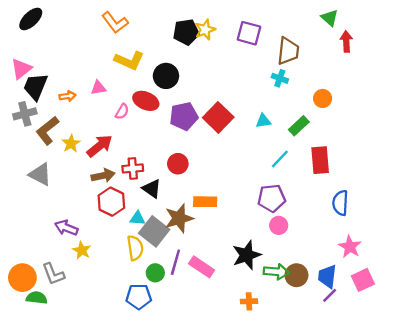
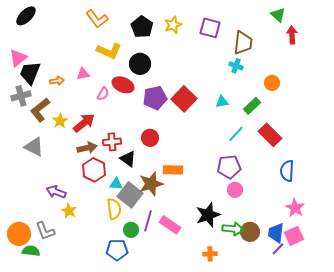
black pentagon: (186, 32) -> (142, 27), moved, turned -30
red rectangle: (320, 160) -> (270, 135), turned -40
pink square: (363, 280) -> (294, 236), moved

